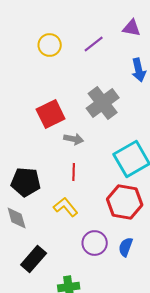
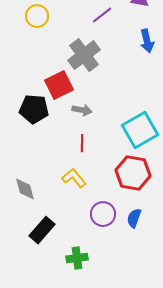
yellow circle: (50, 45) -> (37, 16), moved
gray cross: (103, 103) -> (84, 55), moved
black pentagon: (26, 182) -> (34, 109), moved

